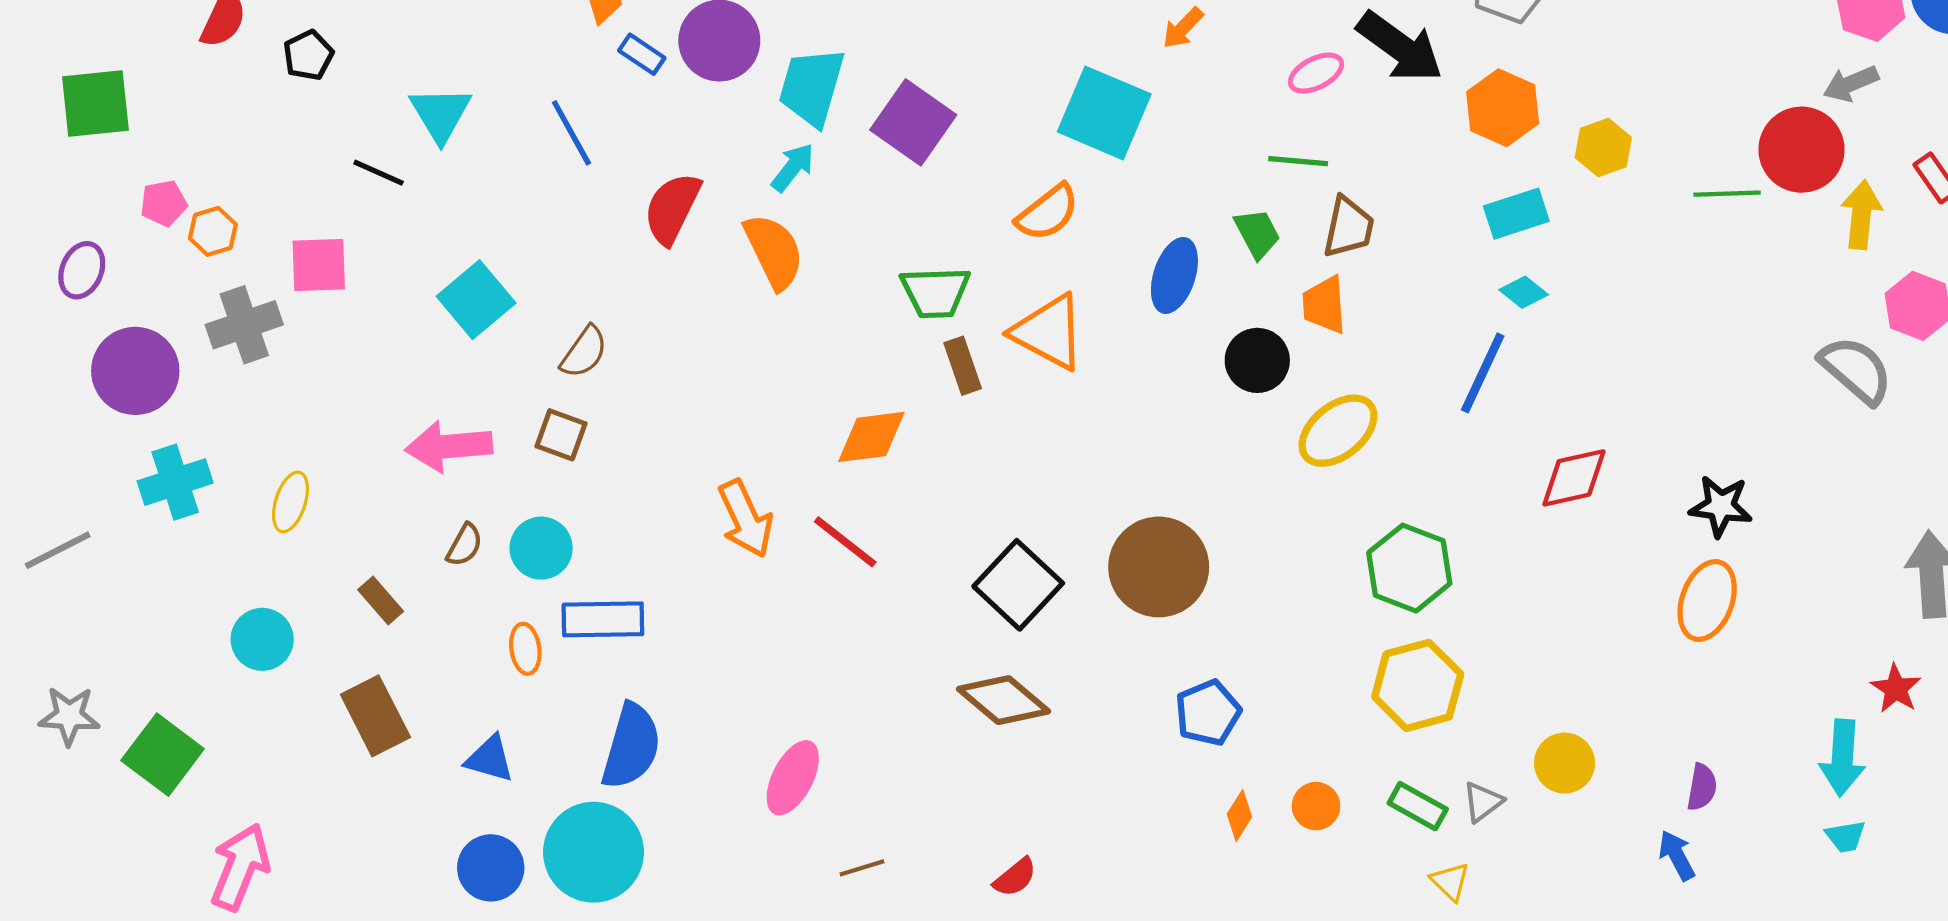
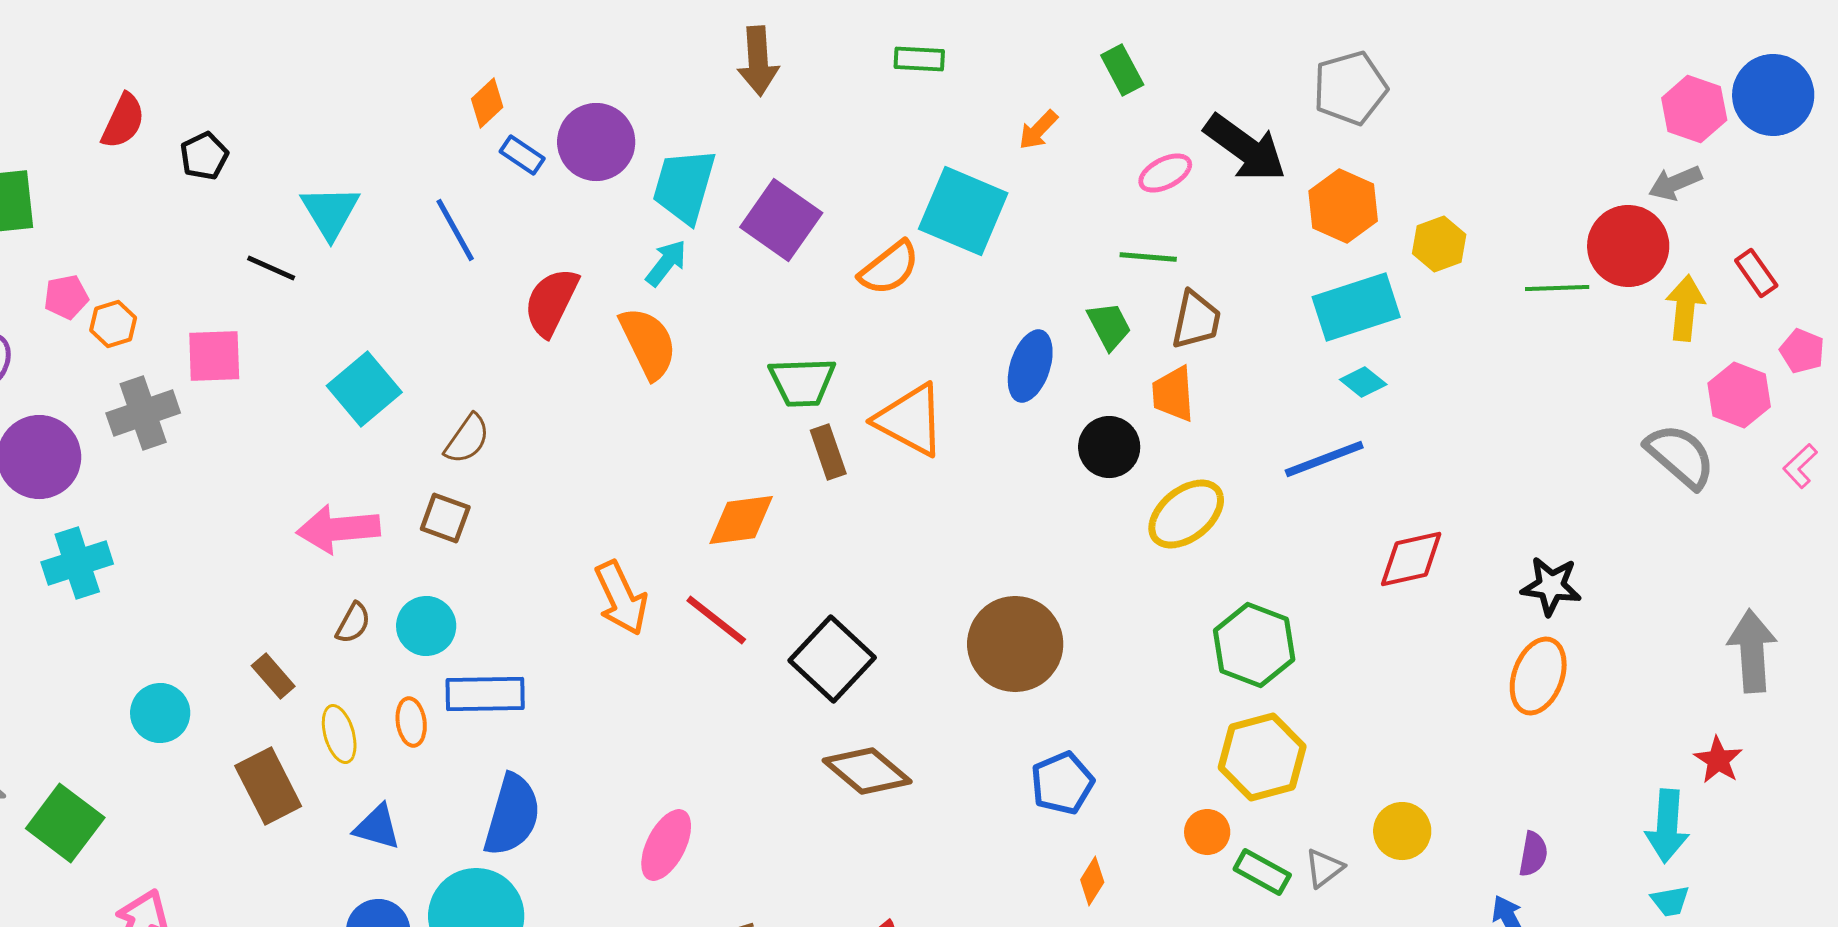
orange semicircle: (1048, 213) -> (889, 268), moved
cyan rectangle: (1516, 214) -> (1356, 307), size x1.4
blue line: (1483, 373) -> (1324, 459), turned 44
yellow ellipse: (290, 502) -> (339, 734), moved, turned -34
black square: (1018, 585) -> (832, 659), moved
orange circle: (1316, 806) -> (1207, 832), moved

